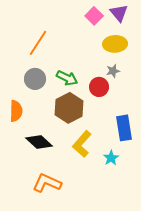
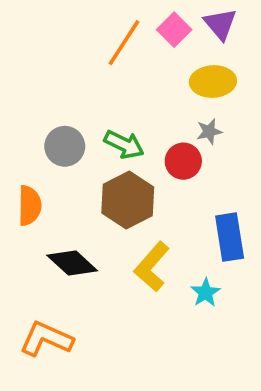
orange line: (38, 43) -> (124, 43), moved
orange L-shape: (47, 183) -> (46, 339), moved

